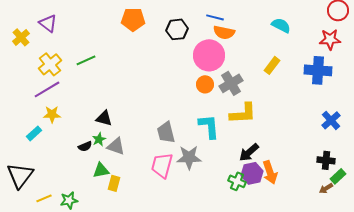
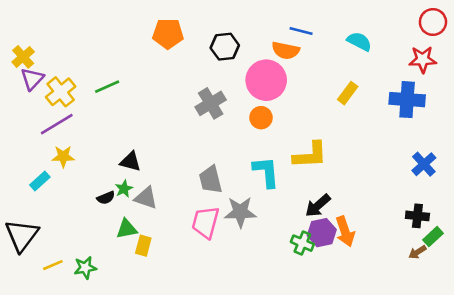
blue line: (215, 17) -> (301, 31), moved
purple triangle: (48, 23) -> (32, 79), moved, turned 36
gray cross: (231, 83) -> (211, 103), moved

